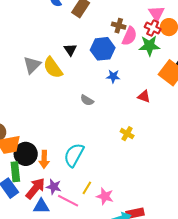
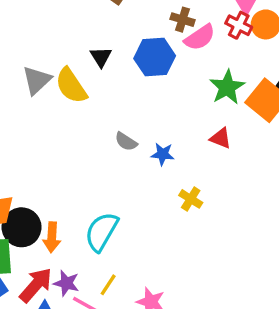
pink semicircle: (129, 36) -> (200, 37), turned 30
green star: (149, 46) -> (227, 87), moved, turned -30
blue star: (113, 76) -> (163, 154), moved
yellow line: (87, 188) -> (108, 285), moved

